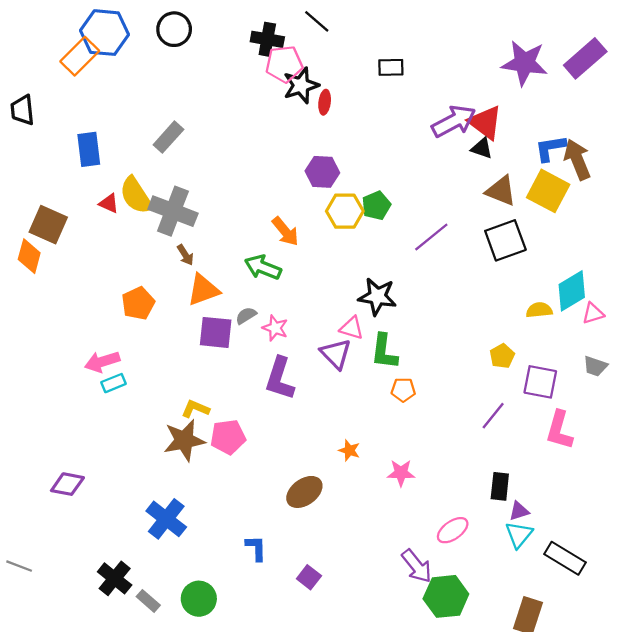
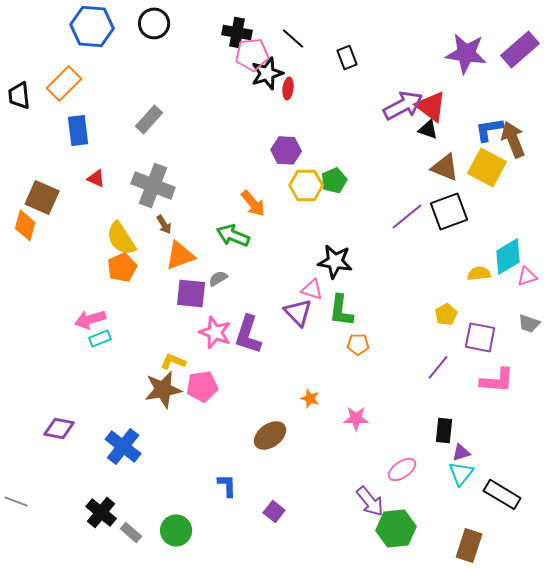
black line: (317, 21) -> (293, 38), moved
orange rectangle: (80, 56) -> (64, 83), moved
black rectangle: (391, 67) -> (347, 57), turned 70
yellow semicircle: (136, 195) -> (121, 238), moved
purple line: (431, 237) -> (407, 216), moved
pink star: (275, 328) -> (215, 332), moved, size x1.4
pink L-shape: (559, 430) -> (497, 380), turned -102
blue cross: (166, 519) -> (123, 446), moved

